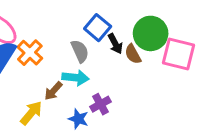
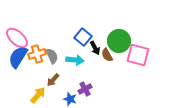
gray semicircle: (80, 51) -> (52, 56), moved
orange cross: (30, 53) -> (37, 54), turned 30
cyan arrow: (75, 78) -> (75, 60), moved

